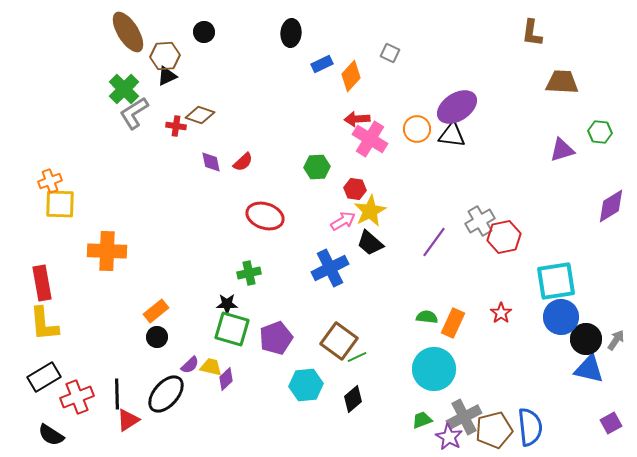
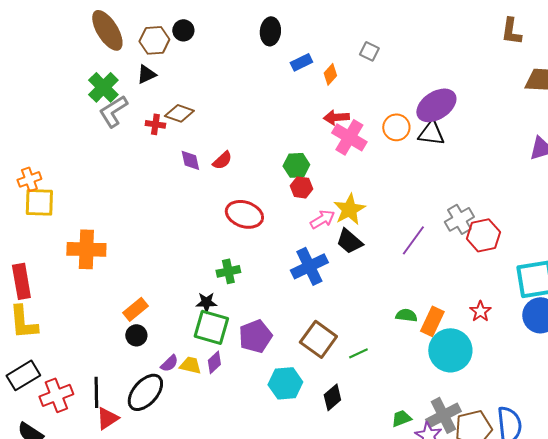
brown hexagon: (165, 56) -> (154, 40), moved
orange diamond: (351, 76) -> (330, 74), size x0.7
red hexagon: (355, 189) -> (301, 187), moved
green line: (357, 357) -> (358, 353), moved
cyan circle: (434, 369) -> (450, 350), moved
purple diamond: (226, 379) -> (214, 362), moved

